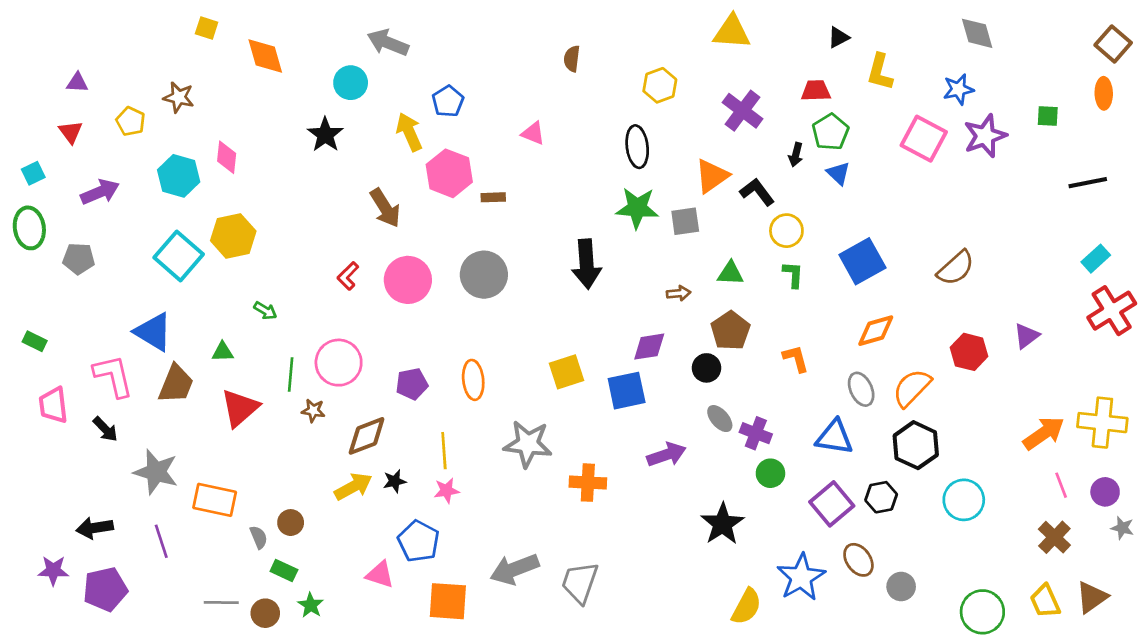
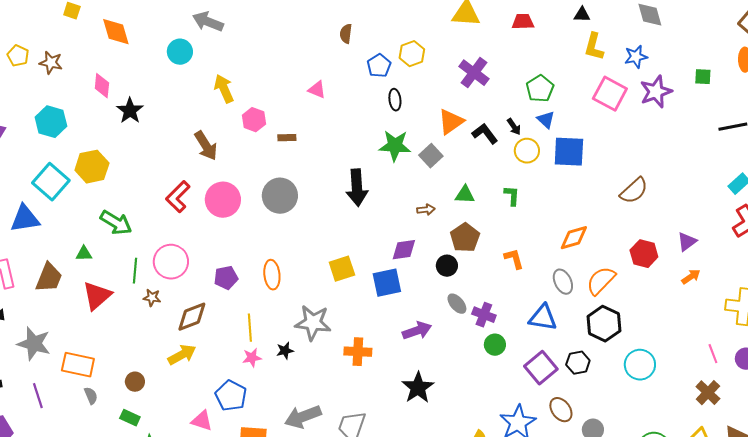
black triangle: (838, 37) -> (582, 15), moved, turned 30
yellow L-shape: (880, 72) -> (594, 47), moved
red trapezoid: (816, 91) -> (523, 22), moved
blue pentagon: (448, 101) -> (379, 66), moved
yellow pentagon: (131, 121) -> (18, 56), moved
black star: (325, 135) -> (130, 111), moved
black ellipse: (637, 147) -> (395, 100), size x0.7
black arrow: (796, 155) -> (514, 127), moved, turned -48
pink diamond: (227, 157) -> (102, 86), moved
pink hexagon: (449, 173) -> (254, 120), size x0.7
gray square: (685, 221) -> (431, 156), turned -35
yellow circle: (786, 231) -> (527, 151), moved
blue square: (862, 261) -> (569, 152), moved, turned 32
red L-shape: (348, 276) -> (178, 197), size x1.5
green arrow: (265, 311) -> (116, 223), size x1.8
blue triangle: (153, 332) -> (25, 219), moved, turned -40
orange arrow: (1044, 433) -> (691, 277), moved, size x0.6
black star: (395, 481) -> (285, 351), moved
black star: (722, 524) -> (418, 388), moved
gray semicircle: (259, 537) -> (91, 396), moved

